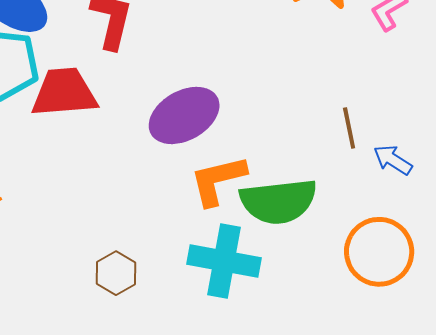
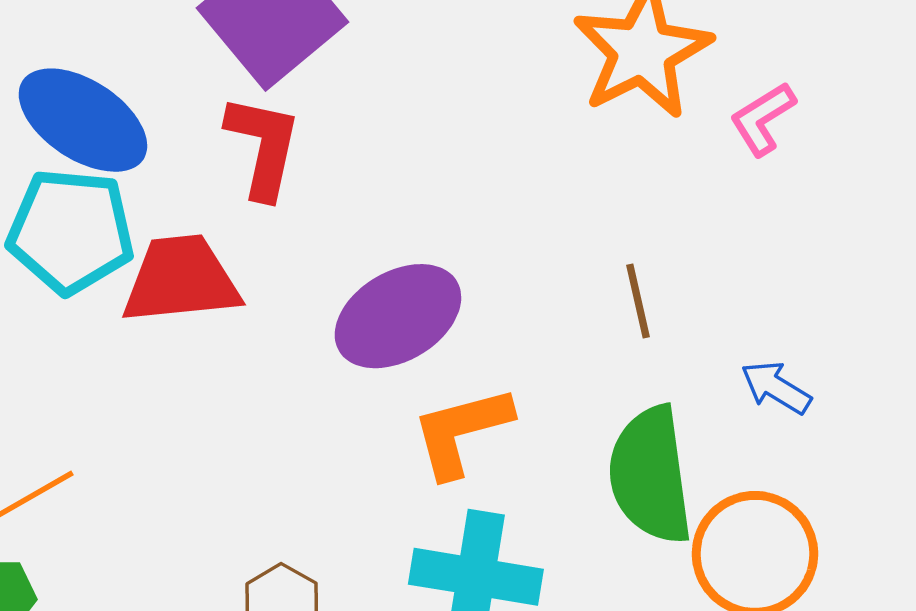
brown line: (349, 128) -> (638, 301), moved
green semicircle: (278, 201) -> (650, 475), moved, turned 90

